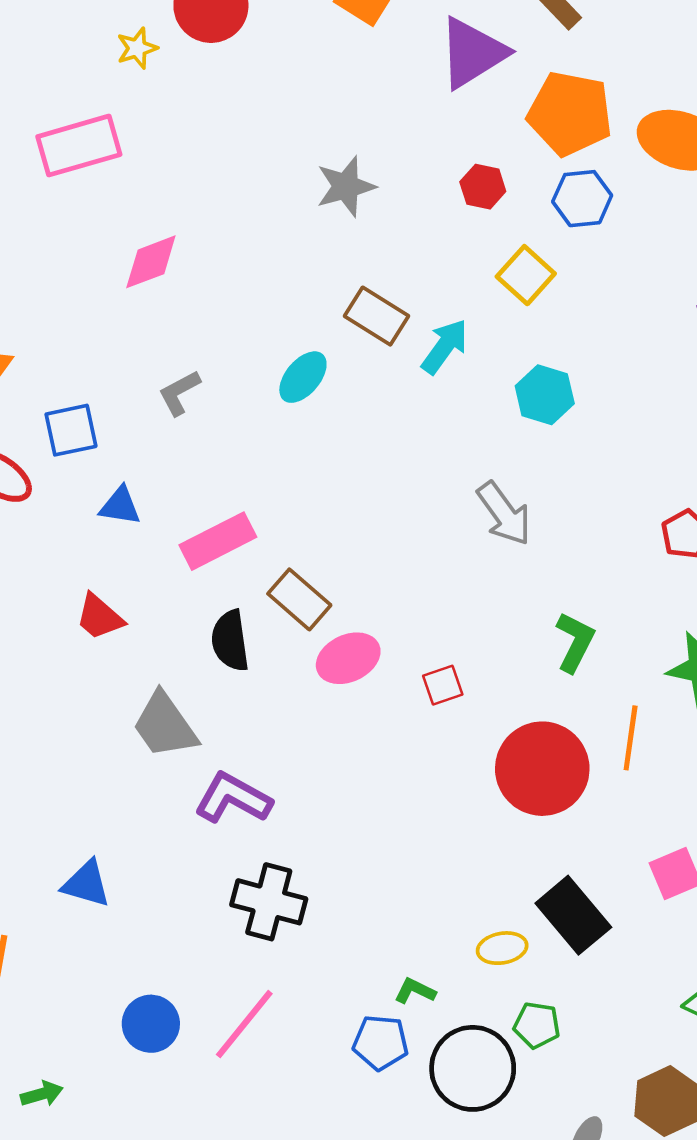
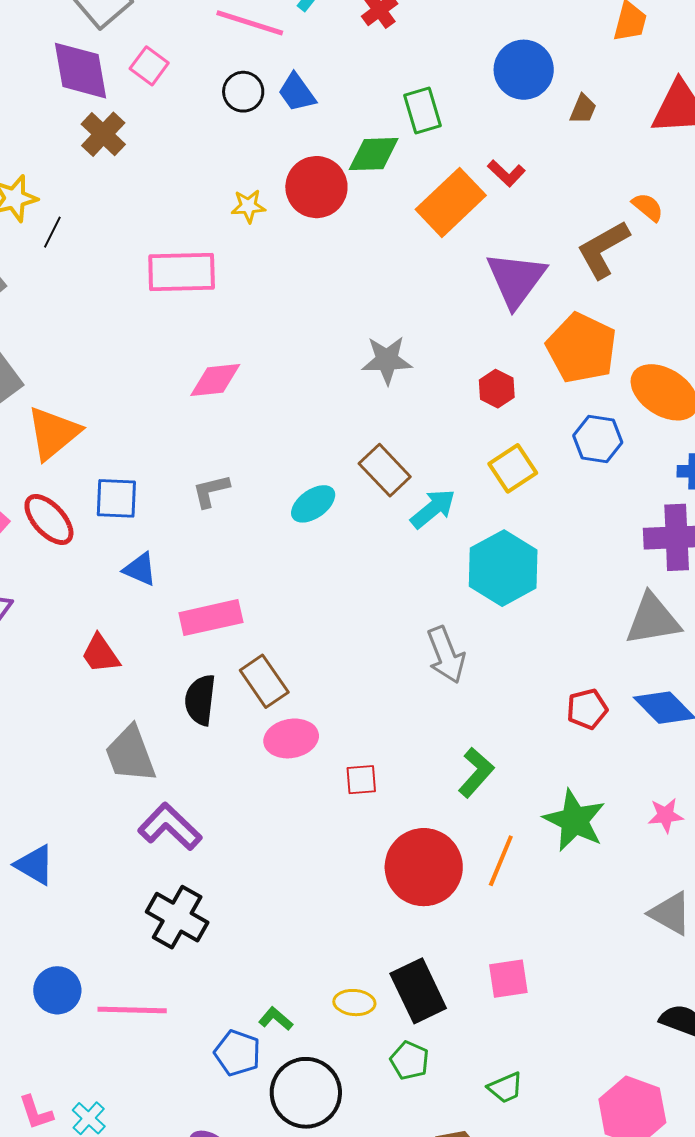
purple triangle: (472, 53) -> (516, 279), turned -36
blue hexagon: (582, 199) -> (598, 439), moved
cyan hexagon: (545, 395) -> (503, 568), size x1.5
pink line: (244, 1024) -> (132, 1010), turned 38
green pentagon: (537, 1025) -> (410, 1060), moved

